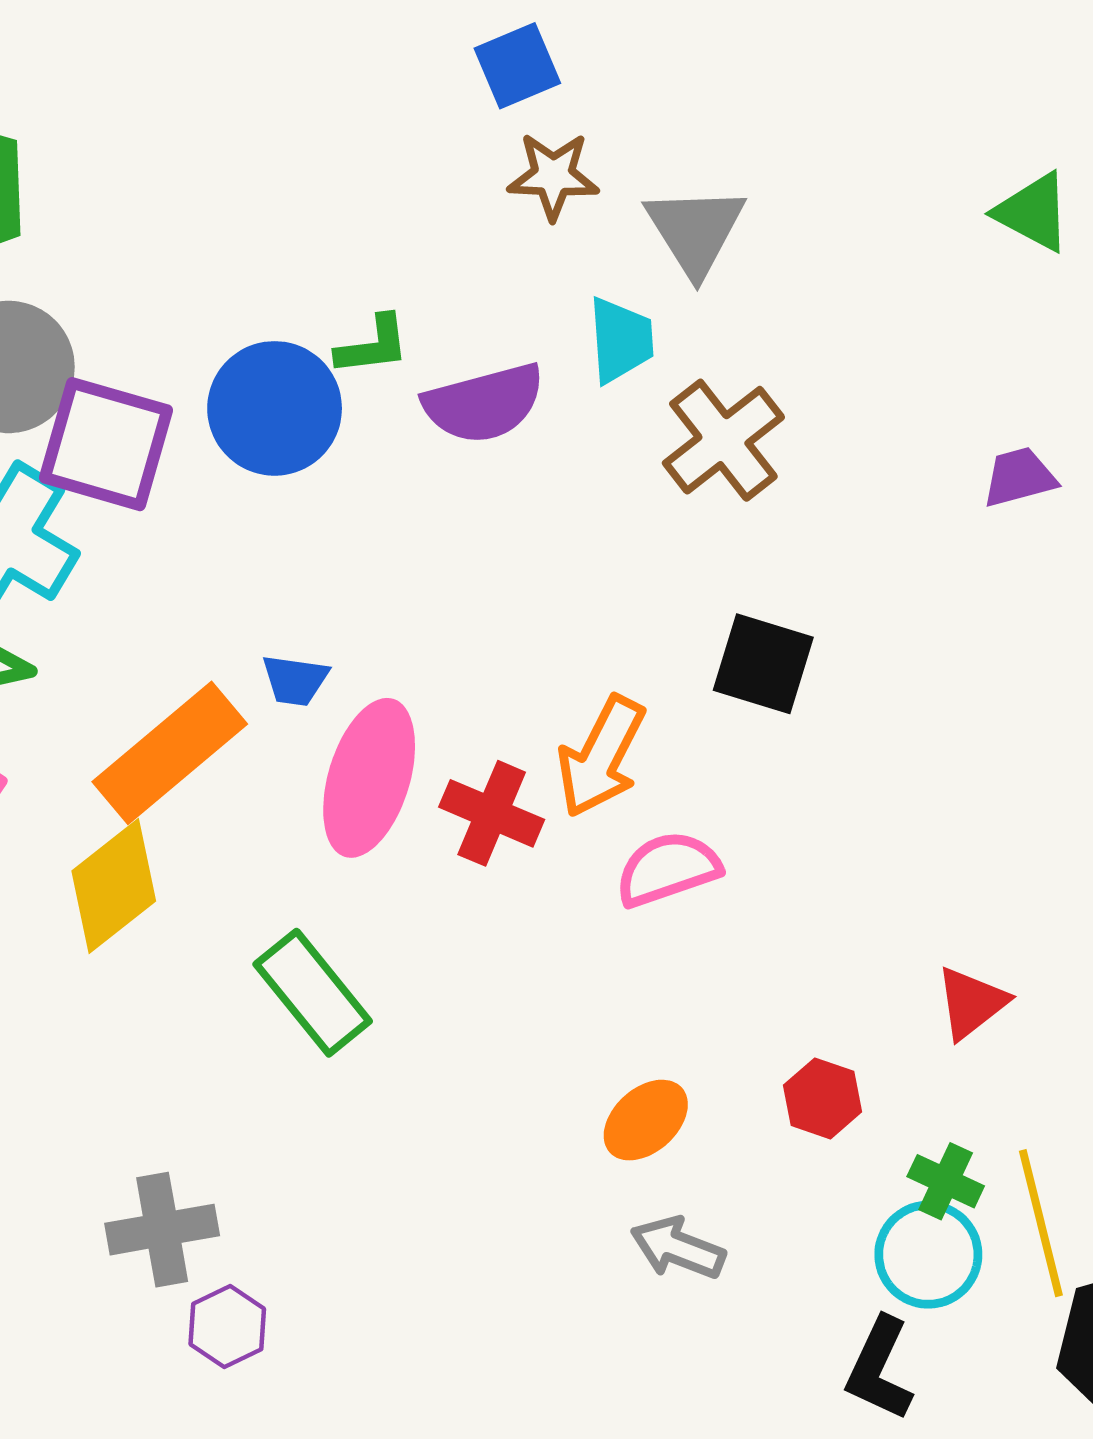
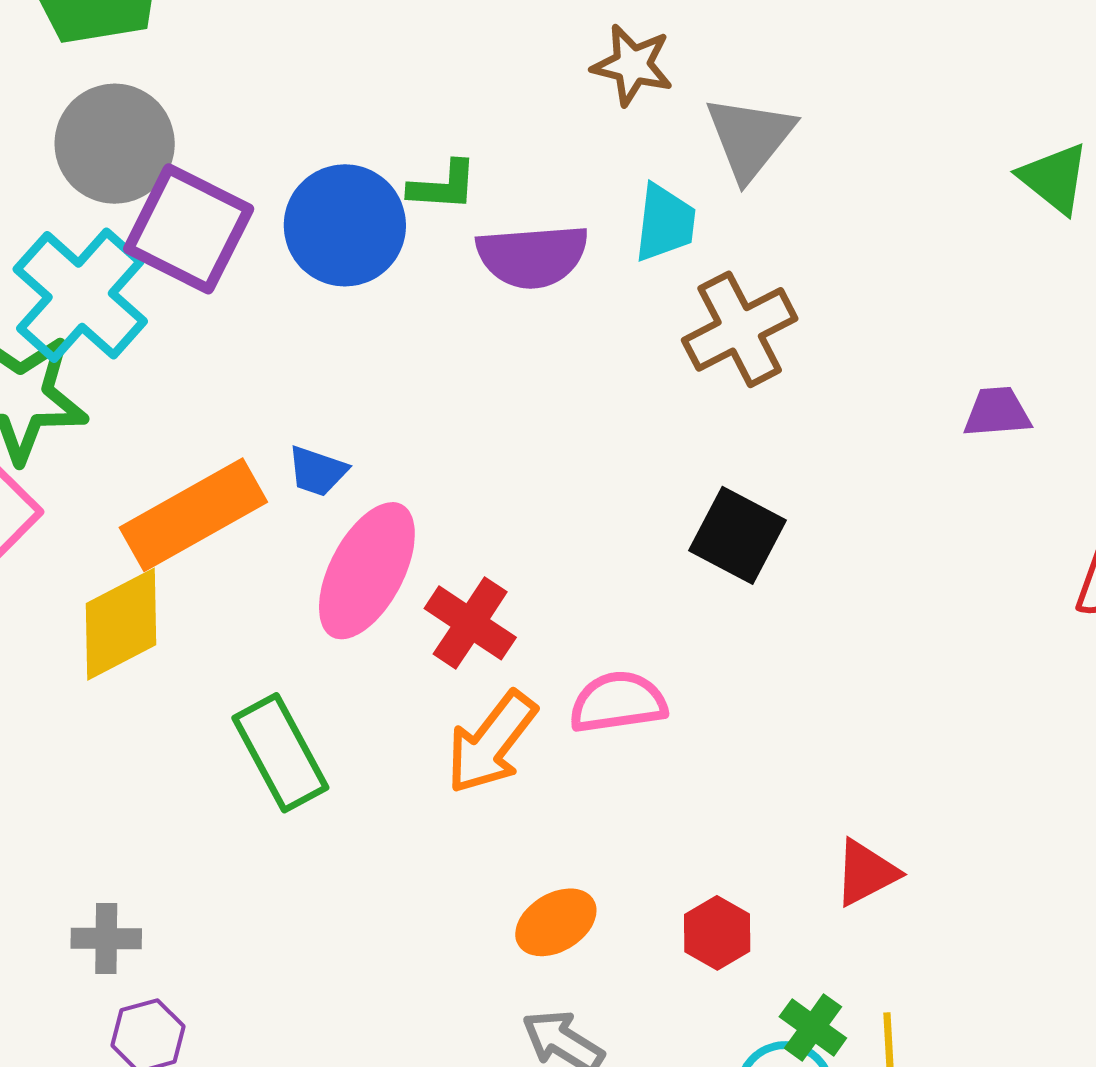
orange arrow: (601, 757) -> (491, 743), moved
gray cross: (162, 1230) -> (106, 939), size x0.7

